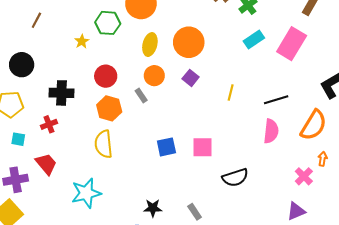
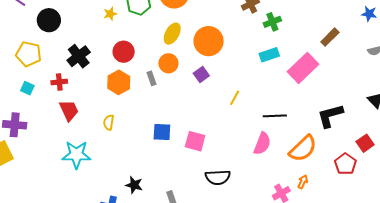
black cross: (62, 93) -> (79, 56), turned 35
yellow semicircle: (104, 144) -> (109, 122), moved, size x0.6
red trapezoid: (46, 164) -> (69, 110), moved

